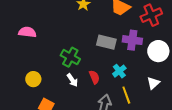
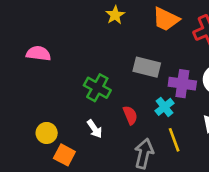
purple cross: (132, 40) -> (182, 84), moved
yellow circle: (33, 79) -> (47, 133), moved
white arrow: (72, 80) -> (95, 129), moved

